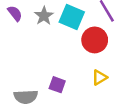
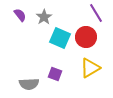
cyan square: (72, 17) -> (60, 38), moved
yellow triangle: (100, 77) -> (90, 68), size x1.5

